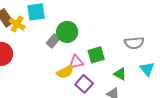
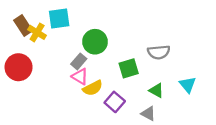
gray rectangle: (53, 41) -> (79, 61), moved
gray semicircle: (134, 43) -> (159, 52), moved
pink triangle: (76, 62) -> (80, 76), moved, turned 42

